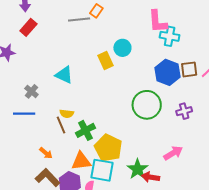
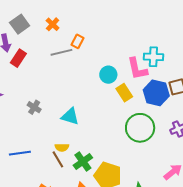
pink L-shape: (158, 22) -> (137, 69), moved
red rectangle: (28, 27) -> (18, 58), moved
yellow rectangle: (106, 61) -> (124, 93), moved
cyan triangle: (64, 75) -> (70, 116), moved
gray cross: (31, 91) -> (34, 107), moved

